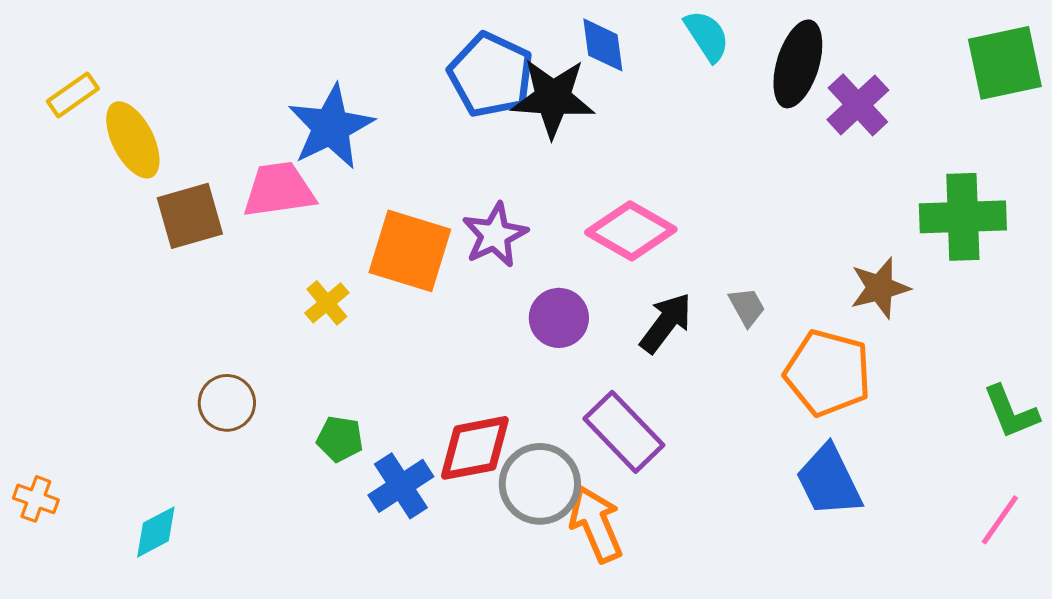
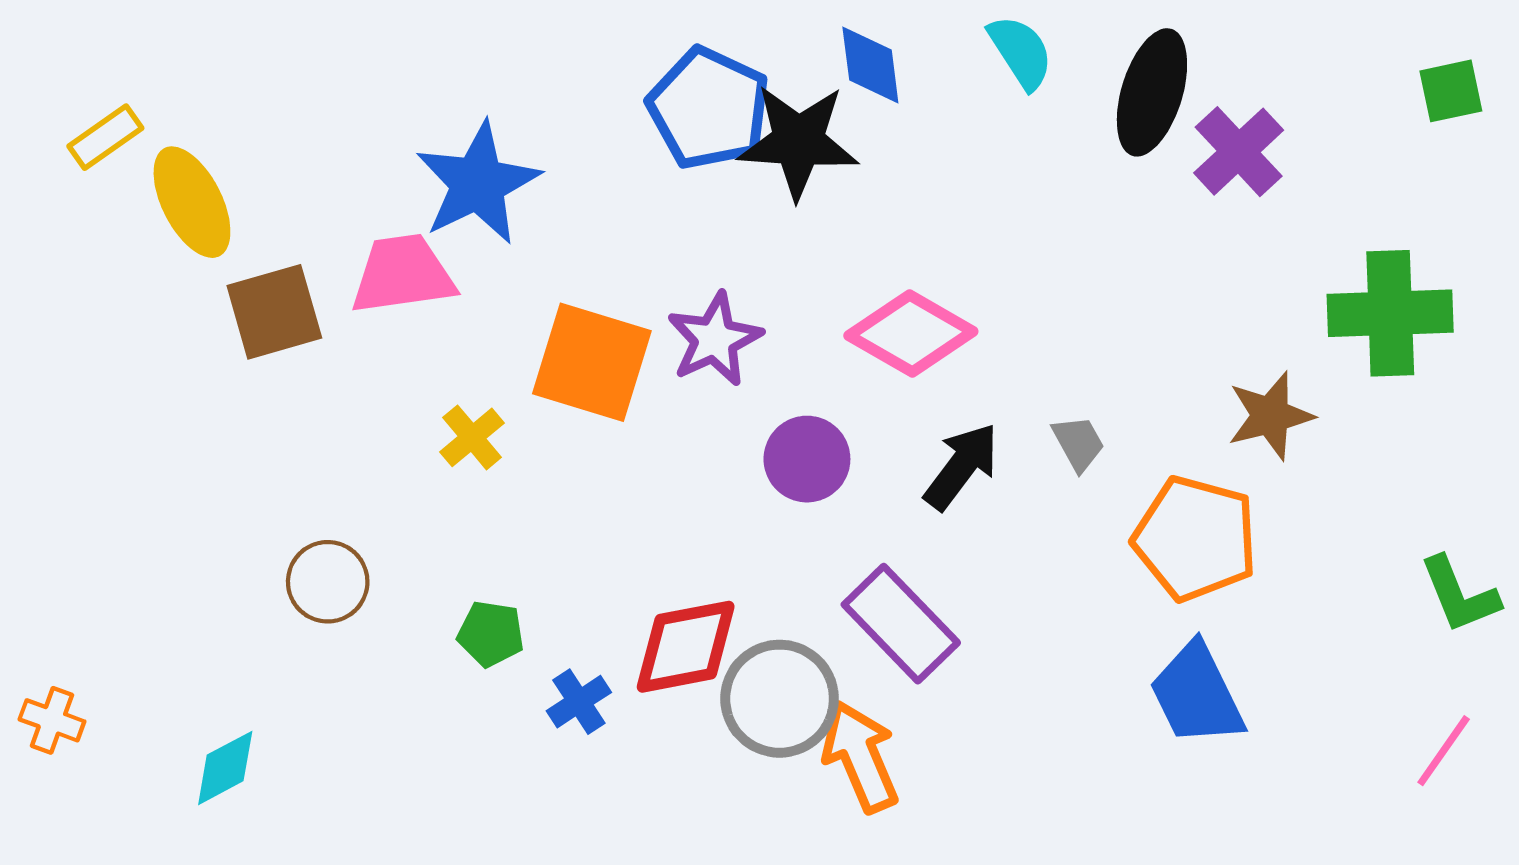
green square: (1005, 63) -> (1451, 91), size x0.6
blue cross: (401, 486) -> (579, 702), size x0.7

